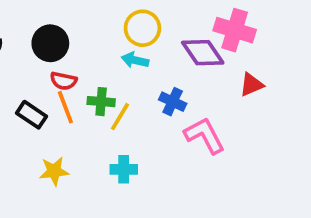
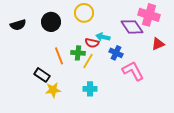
yellow circle: (142, 28) -> (84, 13), moved
cyan arrow: (135, 60) -> (103, 37), moved
red semicircle: (63, 81) -> (92, 43), moved
black rectangle: (32, 115) -> (42, 75), moved

